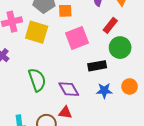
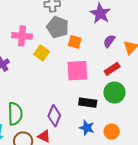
yellow square: (37, 32) -> (42, 53), size x0.7
green semicircle: (37, 80) -> (15, 114), moved
purple diamond: (69, 89) -> (54, 116), turned 35

